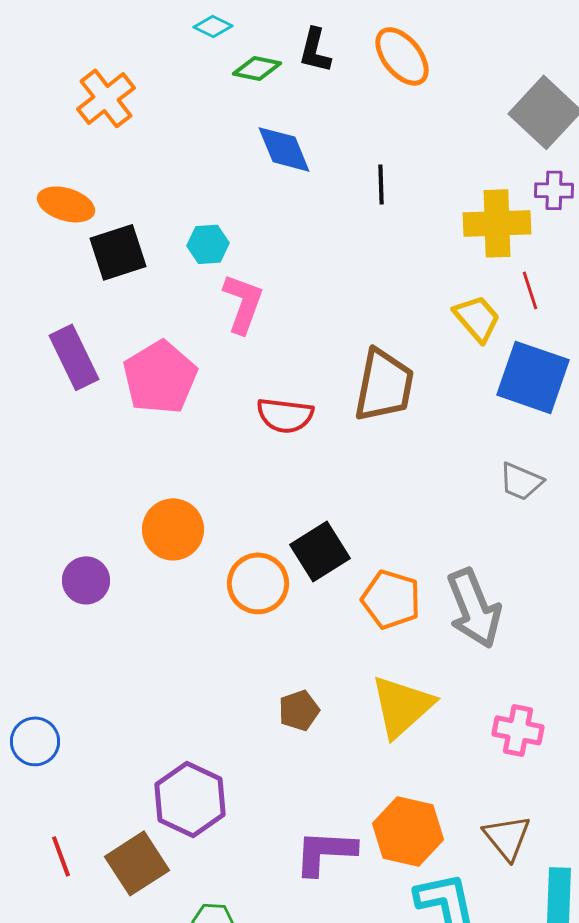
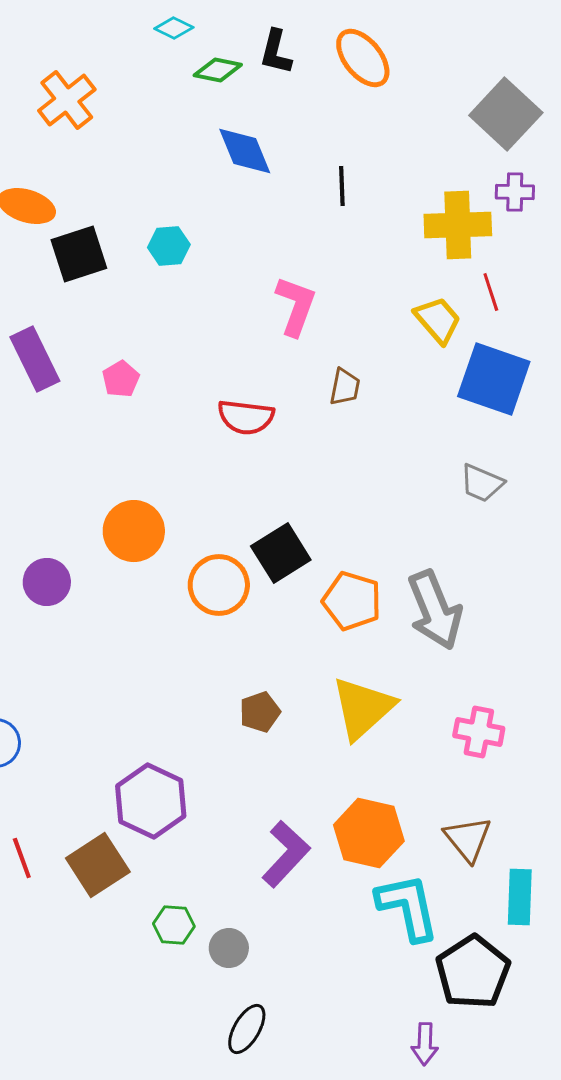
pink L-shape: (243, 303) -> (296, 306), moved
pink pentagon: (160, 377) -> (121, 379), size x0.5
brown trapezoid: (384, 385) -> (345, 387), size x0.5
purple L-shape: (325, 852) -> (286, 854), turned 130

